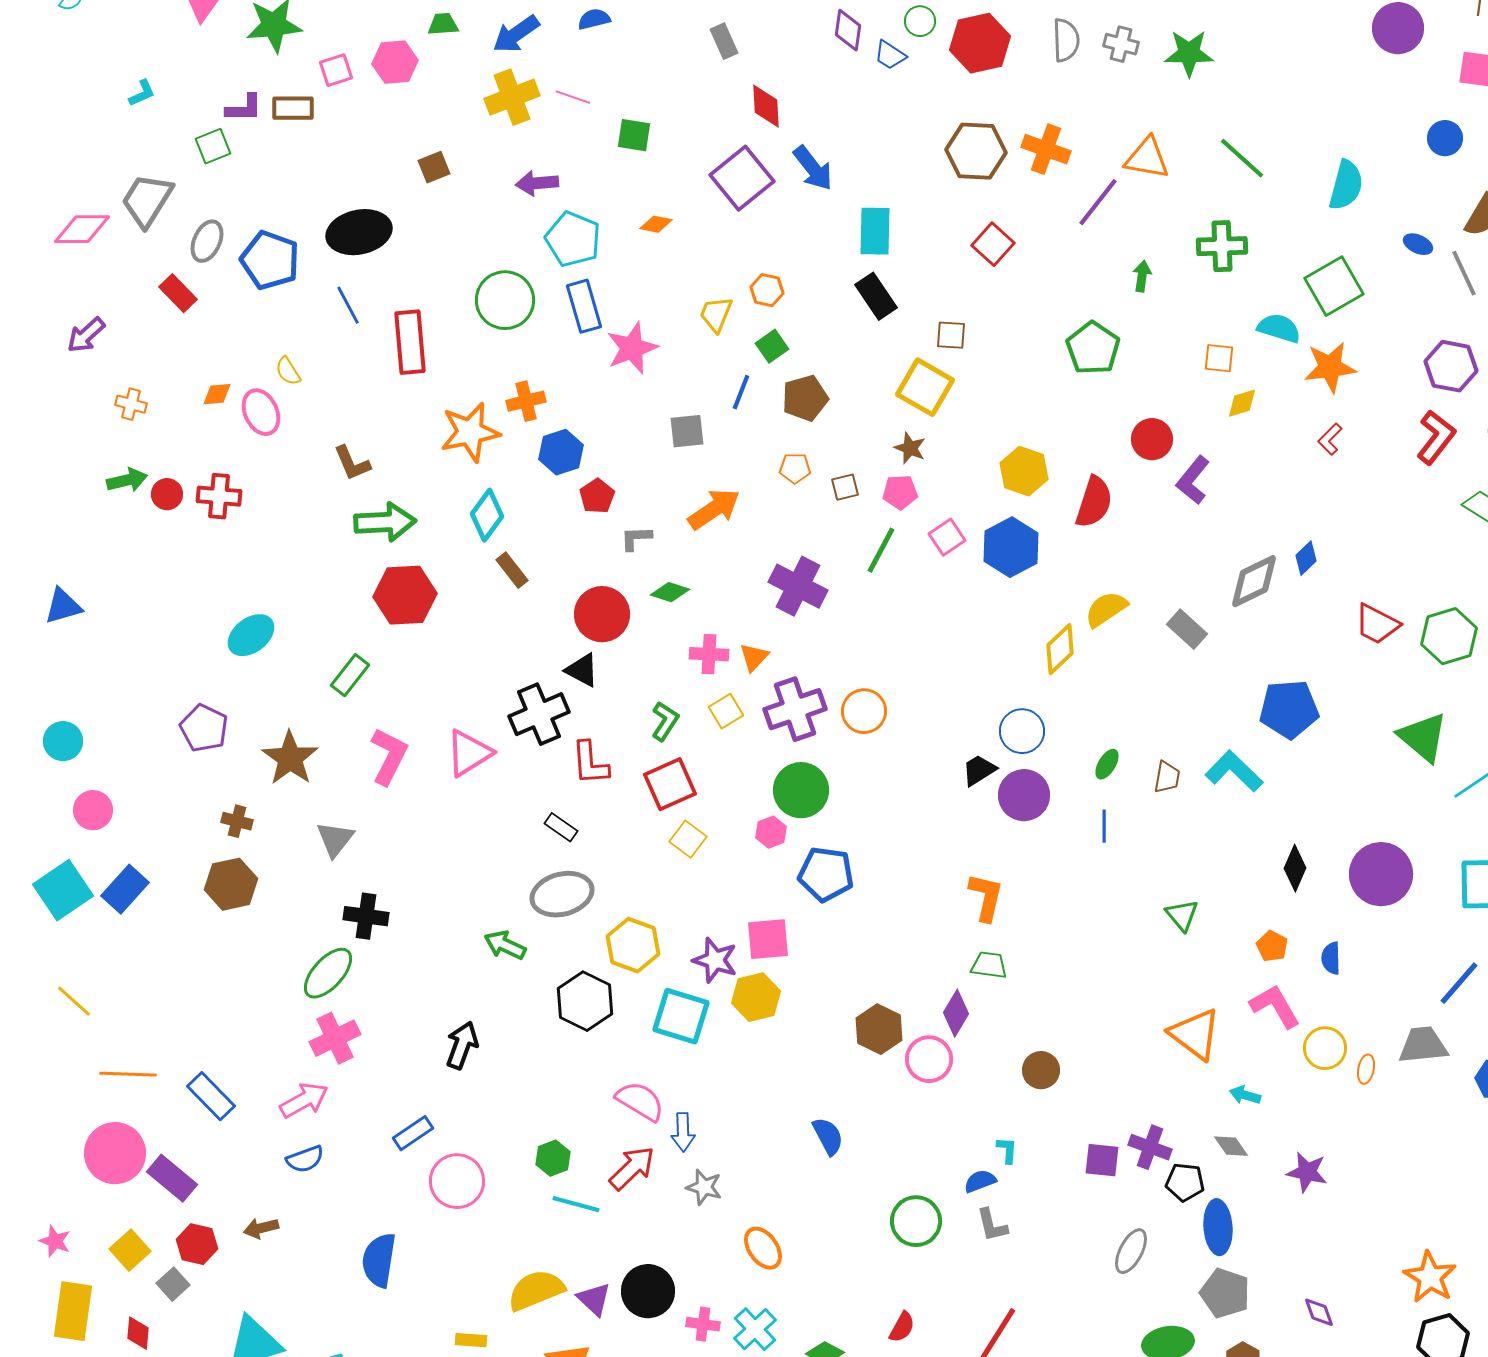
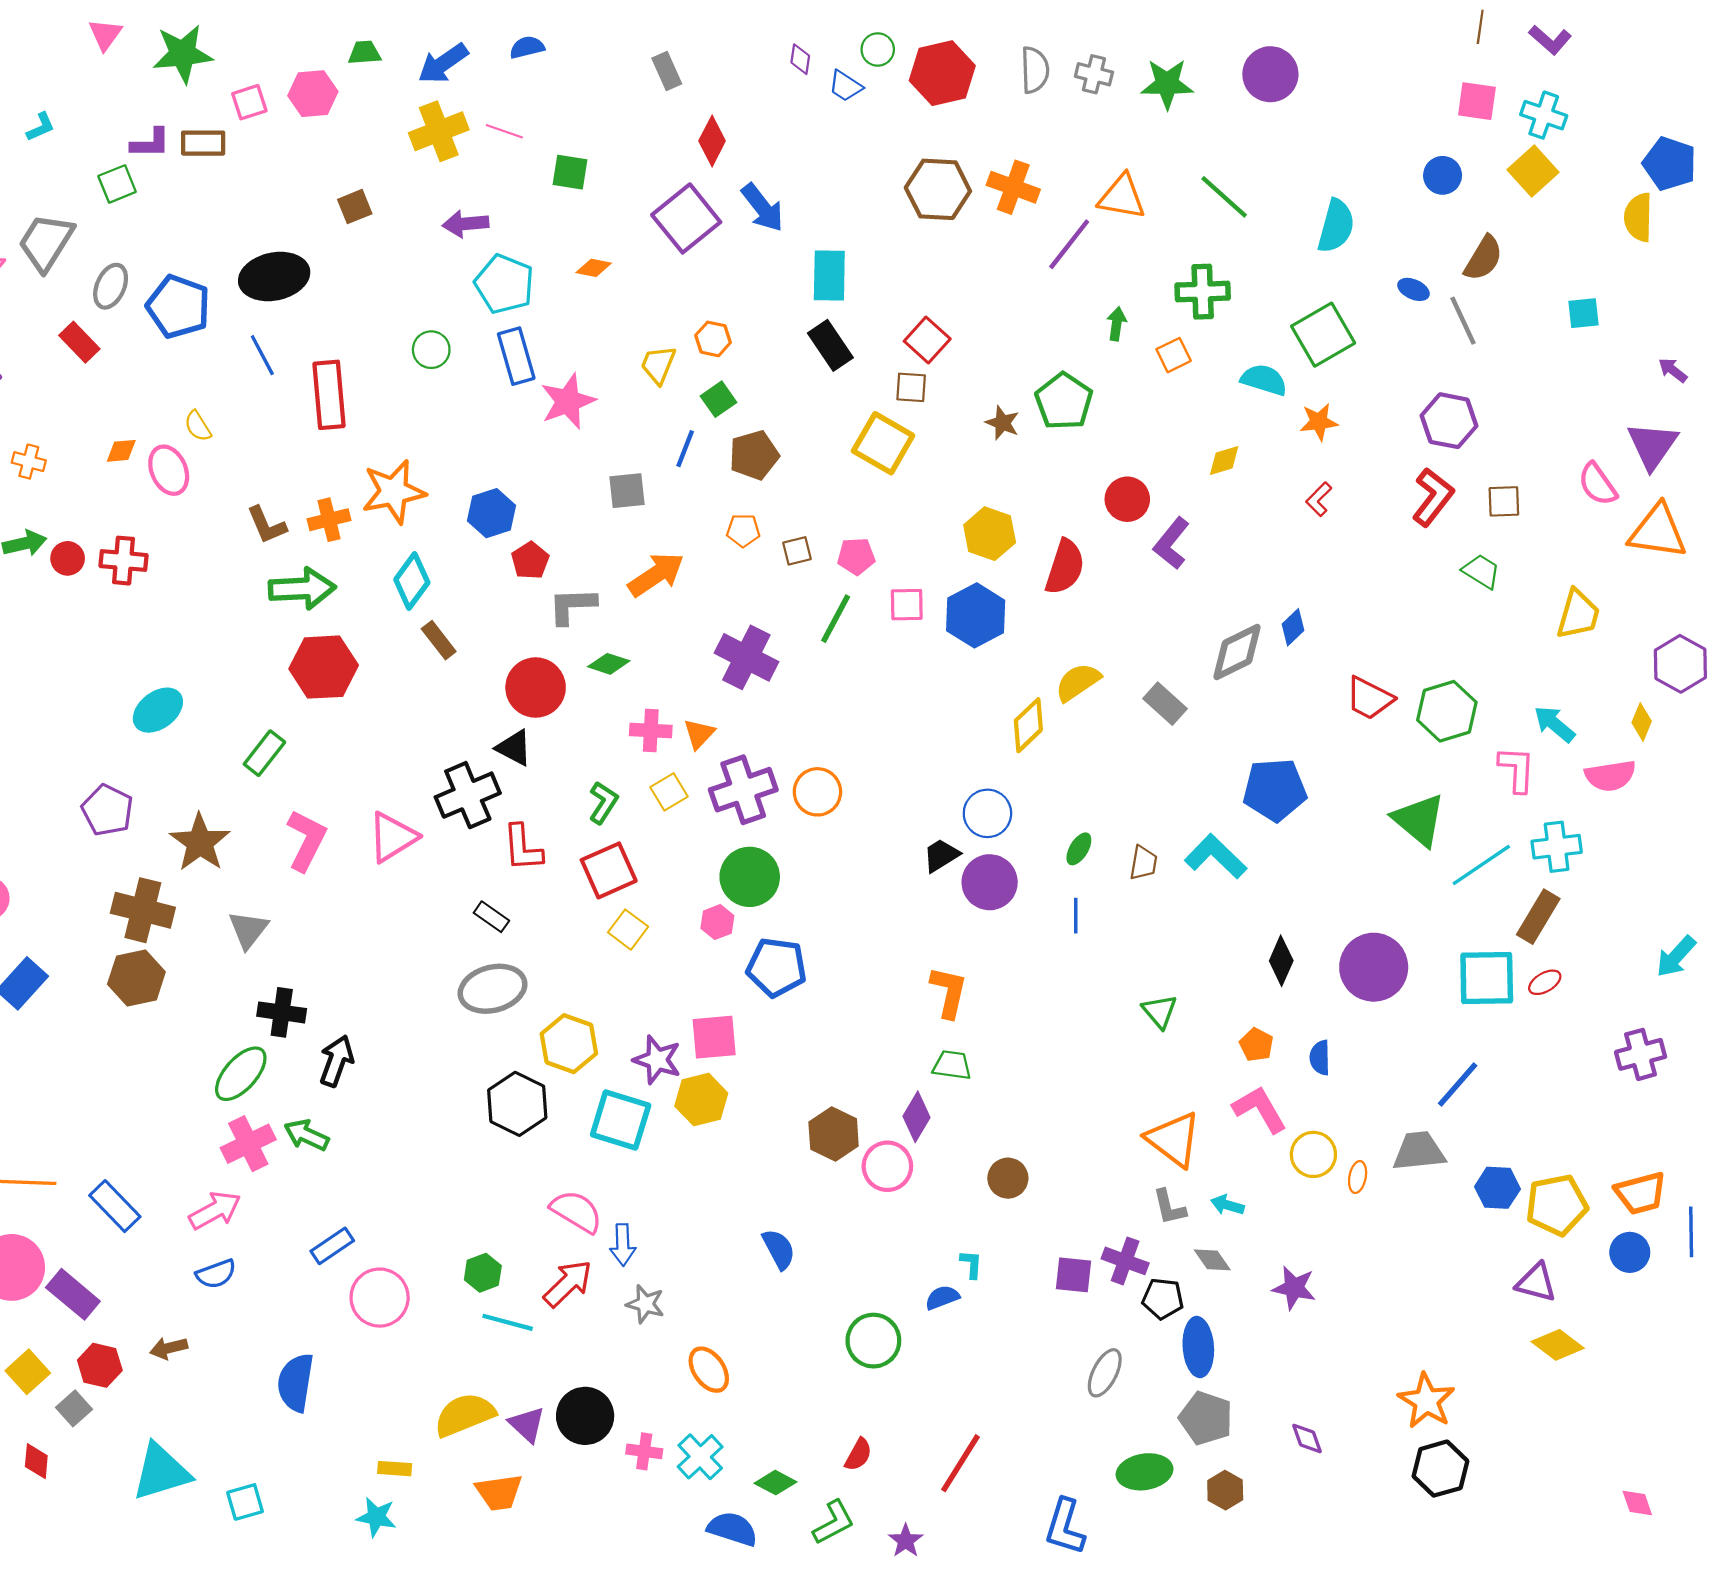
purple circle: (1398, 28) -> (1270, 74), moved
purple diamond: (848, 30) -> (800, 59), size x0.7
red diamond: (766, 106) -> (712, 141), turned 30
red square: (993, 244) -> (927, 340), moved
green circle: (505, 300) -> (431, 350), size x0.6
orange square: (1219, 358) -> (1174, 355), moved, turned -32
orange star: (1330, 367) -> (1319, 422), size x0.7
orange cross: (526, 401) -> (329, 520), moved
brown star: (910, 448) -> (1003, 423), moved
pink square: (947, 537) -> (907, 605), turned 33
gray L-shape: (636, 538) -> (572, 606), size x1.4
brown cross: (237, 821) -> (143, 910), size x1.8
green arrow: (505, 945) -> (306, 1135), moved
black arrow: (462, 1045) -> (337, 1061), moved
gray L-shape: (992, 1225) -> (1169, 1207), moved

